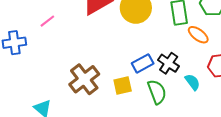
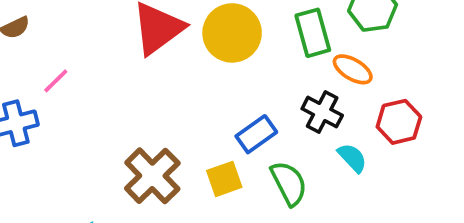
pink line: (47, 21) -> (56, 81), moved
black cross: (169, 63) -> (322, 112), moved

